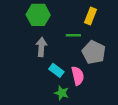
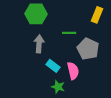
yellow rectangle: (90, 16) -> (97, 15), moved

